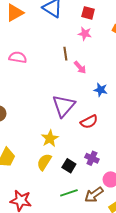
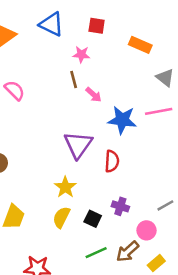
pink star: (85, 34) -> (81, 54), moved
pink semicircle: (18, 57) -> (15, 90), turned 42
blue star: (101, 90) -> (122, 120), size x1.6
red semicircle: (89, 122) -> (112, 161), turned -54

